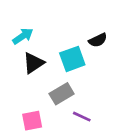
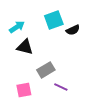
cyan square: (72, 59) -> (54, 20), moved
black triangle: (33, 63) -> (25, 47), turned 48

